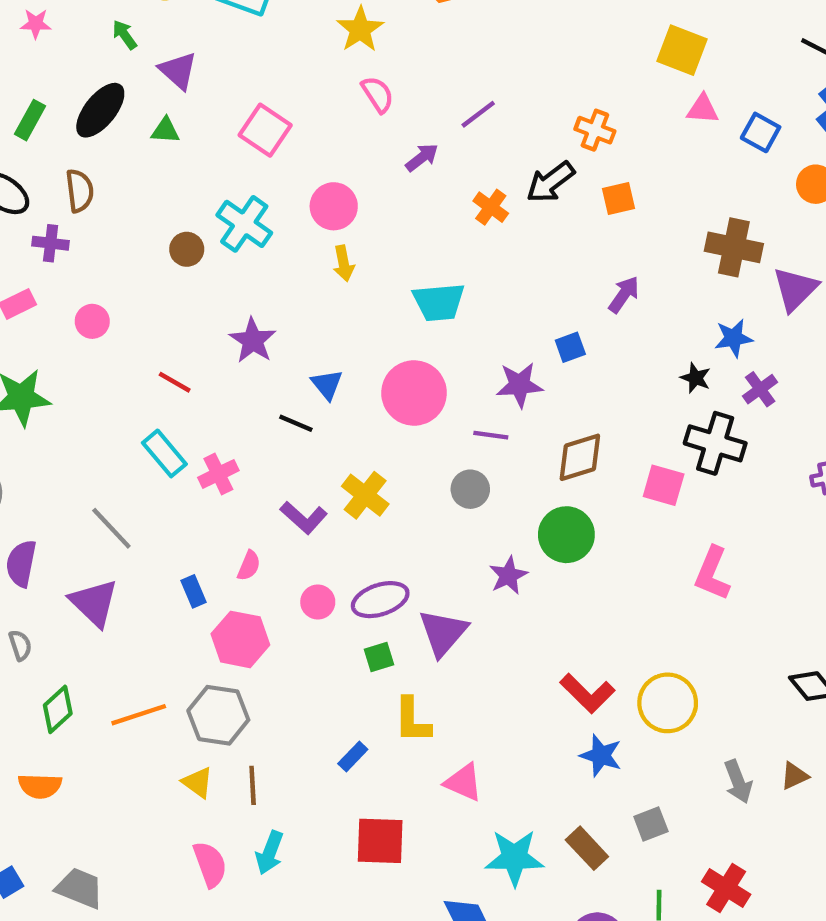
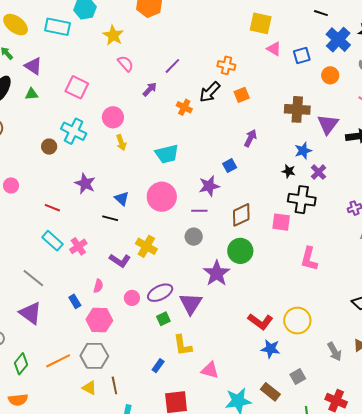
pink triangle: (703, 109) -> (274, 49), turned 35
blue square: (761, 132) -> (302, 56), turned -36
purple star: (508, 575) -> (217, 273), size x1.5

